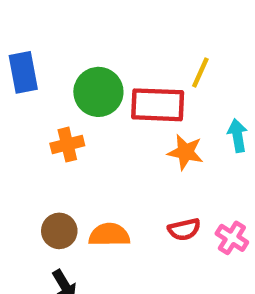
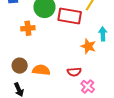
orange star: (185, 152) -> (88, 46), moved
pink cross: (232, 238) -> (88, 87), moved

